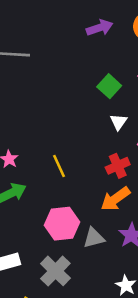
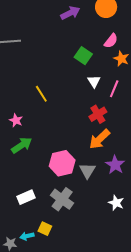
yellow line: (59, 166) -> (41, 94), moved
gray triangle: (94, 238) -> (87, 171), turned -36

